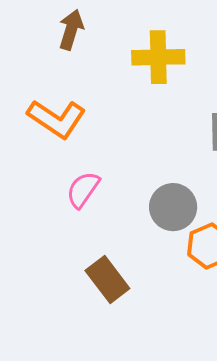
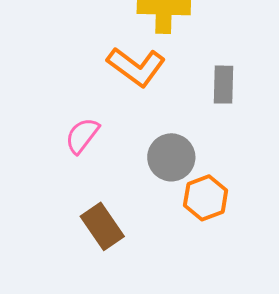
orange L-shape: (57, 119) -> (136, 67), moved

